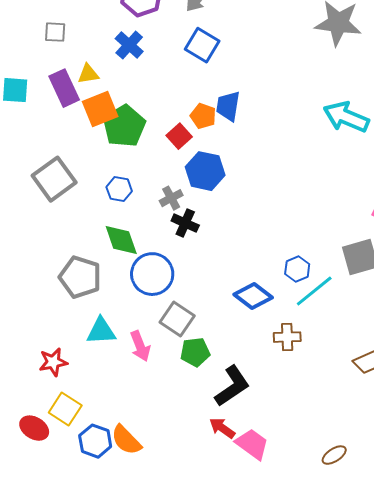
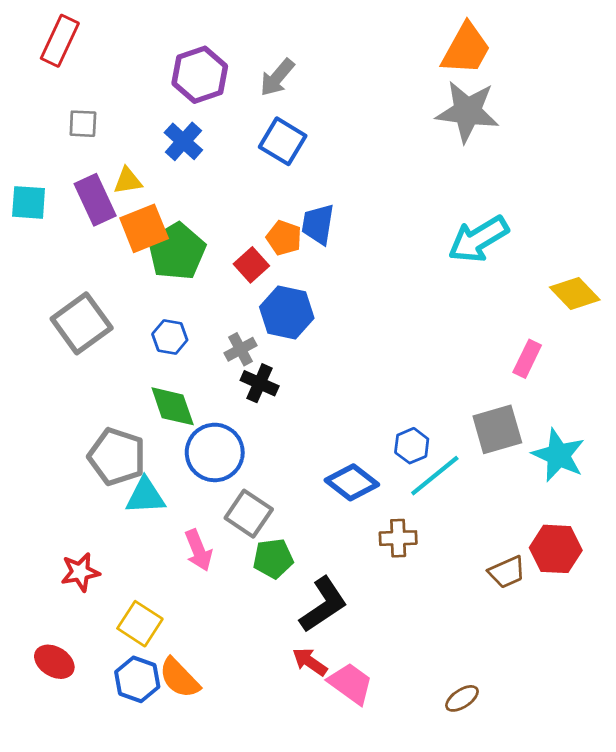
cyan arrow: (346, 117) -> (478, 239), turned -54
cyan triangle: (101, 331) -> (145, 496), moved
yellow square: (65, 409) -> (140, 624), moved

